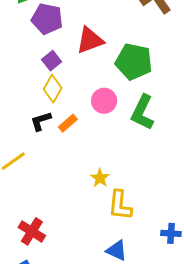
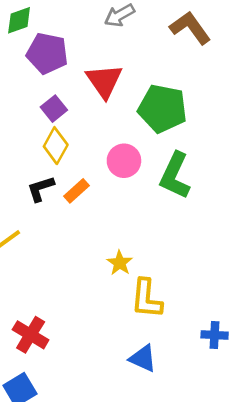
red triangle: (90, 40) -> (104, 81), turned -44

